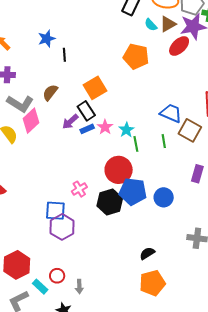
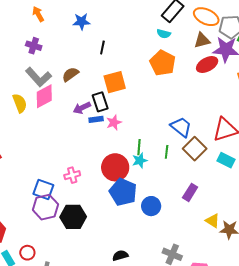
cyan semicircle: (151, 25) -> (164, 34), moved, turned -48
black line: (64, 55) -> (102, 47), moved
cyan star: (126, 130) -> (140, 160), moved
black hexagon: (110, 202) -> (73, 217), moved

